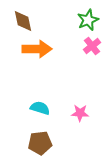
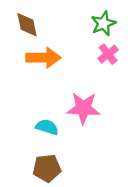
pink star: (80, 113) -> (83, 108), moved, size x1.6

